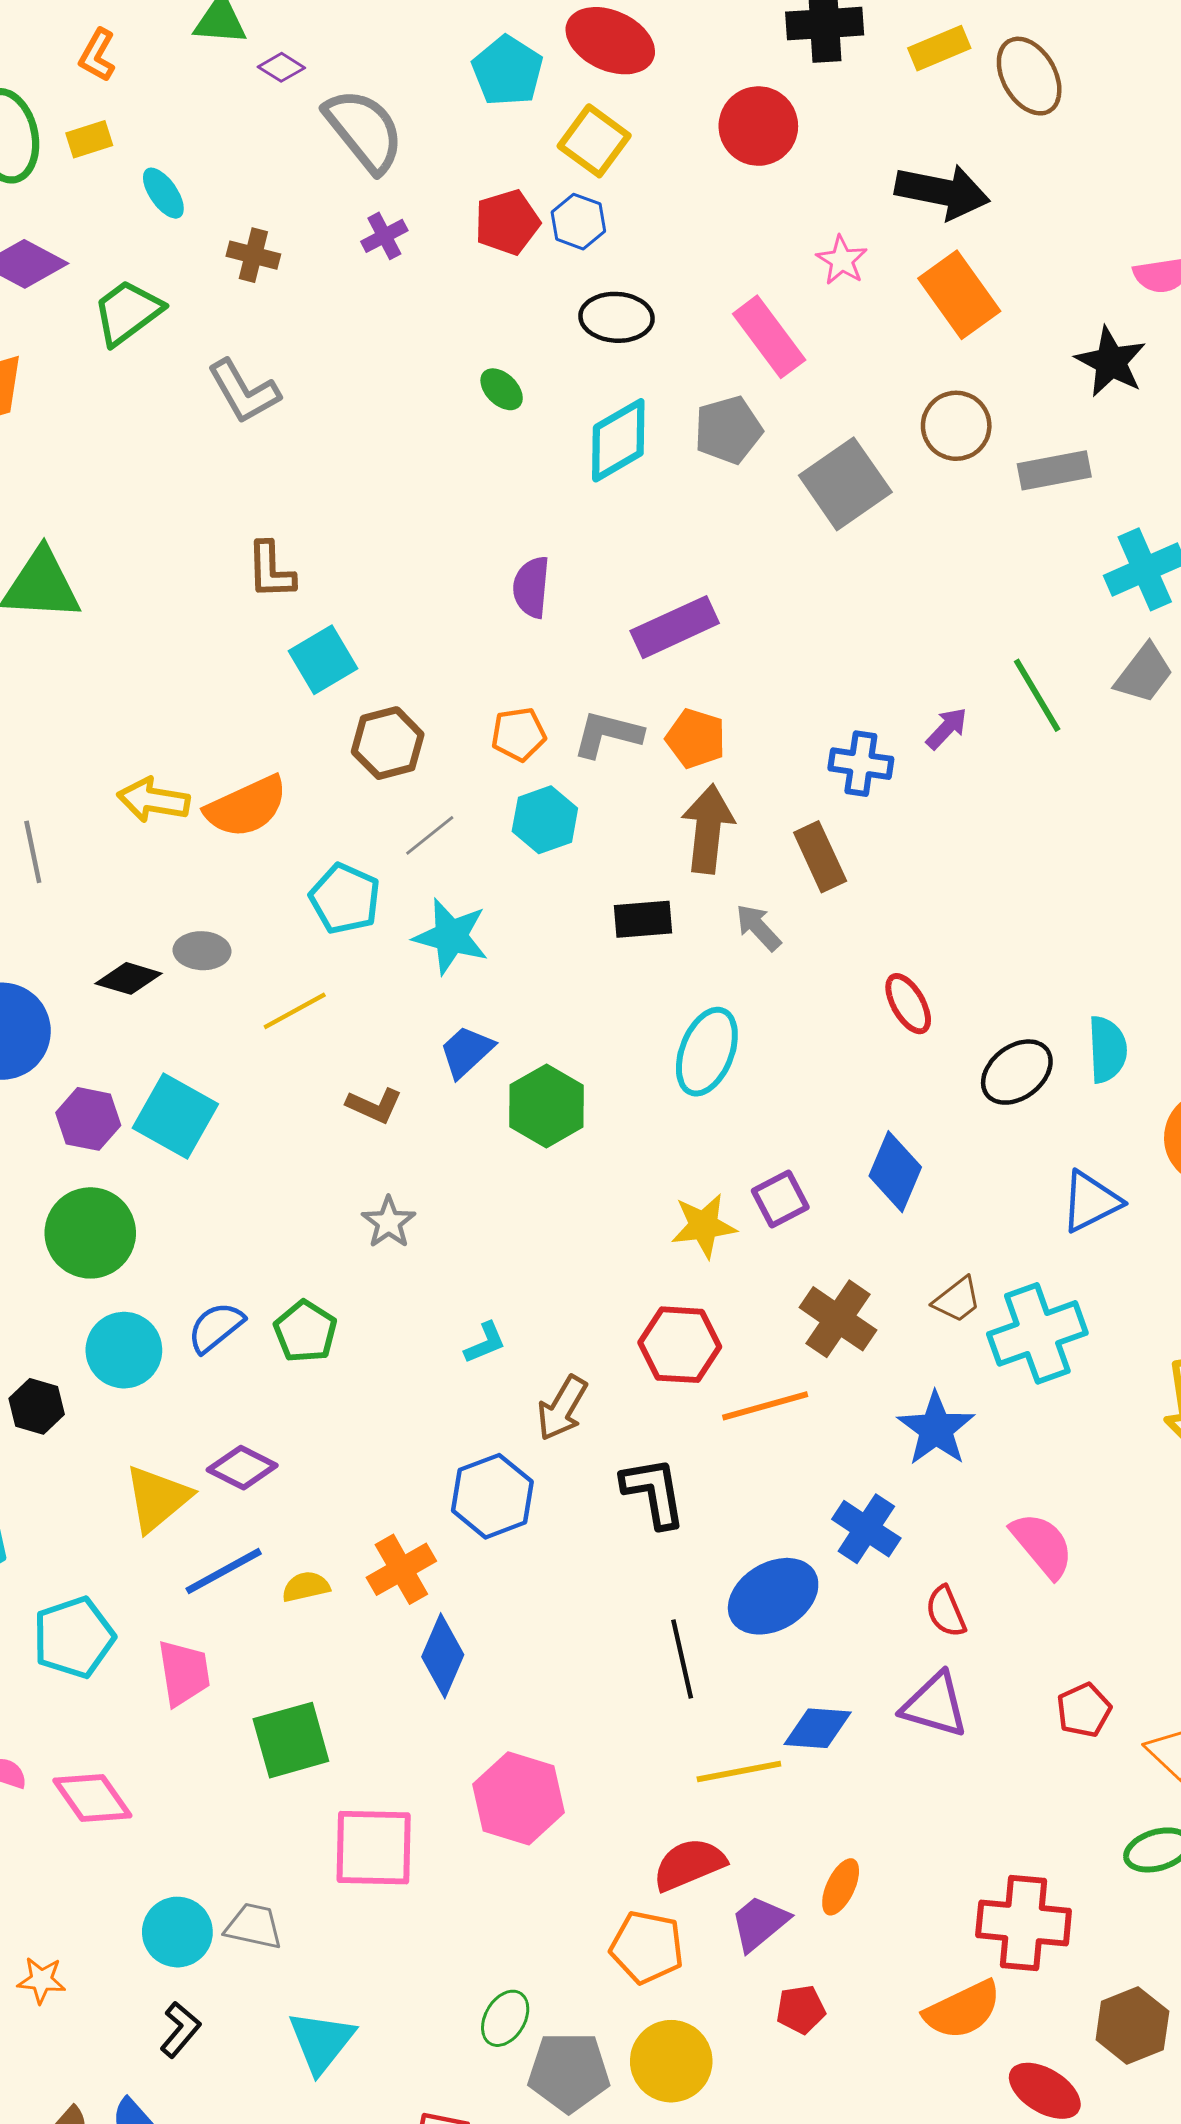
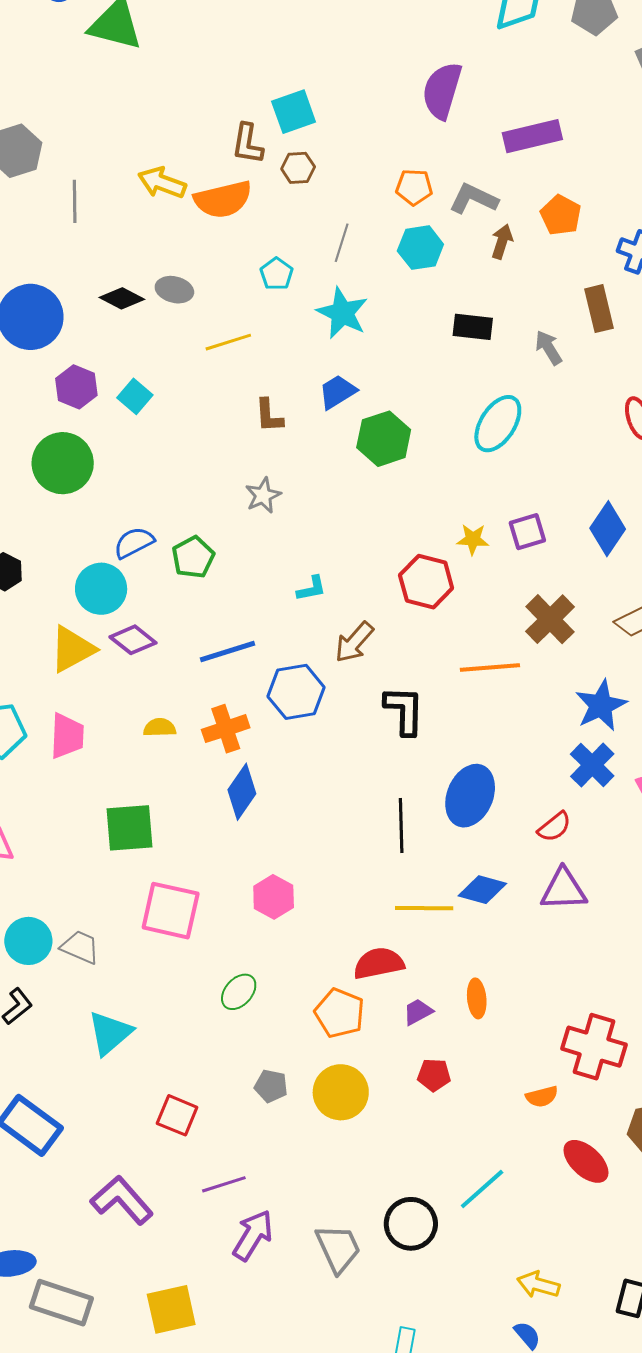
brown L-shape: (271, 570) -> (247, 144), moved
purple semicircle: (531, 587) -> (442, 91), size x1.4
orange pentagon: (696, 739) -> (561, 215), moved
brown hexagon: (388, 743) -> (298, 168), moved, size x0.7
brown arrow: (708, 829) -> (502, 242), moved, size x0.6
gray line: (430, 835) -> (342, 243), turned -45
cyan pentagon: (345, 899) -> (277, 274), size x0.7
brown L-shape: (374, 1105) -> (269, 416), turned 51
cyan square: (175, 1116) -> (135, 396), size x0.6
yellow star: (704, 1226) -> (473, 539), size x0.7
red hexagon: (680, 1345) -> (426, 582), moved
cyan circle: (124, 1350) -> (101, 589), moved
blue cross: (866, 1529) -> (592, 765), moved
blue line: (224, 1571) -> (227, 652), moved
blue ellipse: (773, 1596) -> (470, 796), turned -48
red semicircle: (946, 1611) -> (554, 827), moved, turned -117
pink trapezoid: (184, 1673) -> (67, 736), moved
purple triangle: (935, 1705) -> (564, 890), turned -30
pink hexagon: (518, 1798) -> (274, 897), size x0.7
orange ellipse: (841, 1887) -> (477, 998), turned -42
purple trapezoid: (759, 1923) -> (418, 1012), size x0.7
orange semicircle: (963, 2010) -> (542, 1097), size x0.6
green ellipse: (505, 2018) -> (239, 992), moved
gray pentagon: (569, 2072) -> (271, 1086), size x0.6

